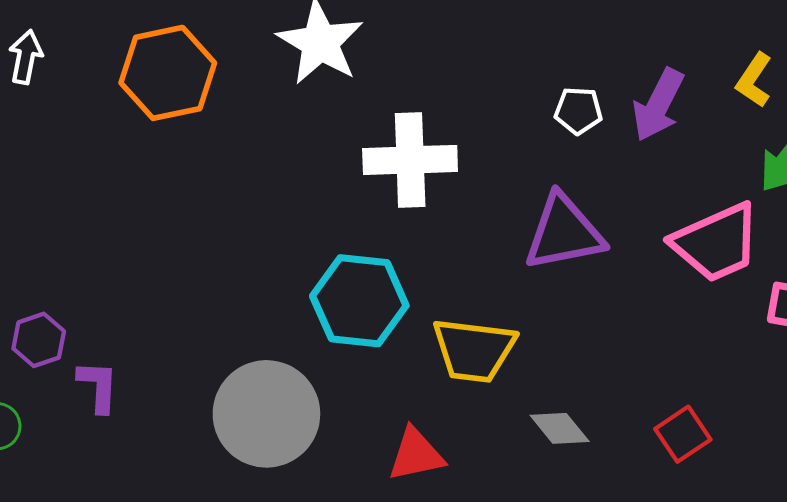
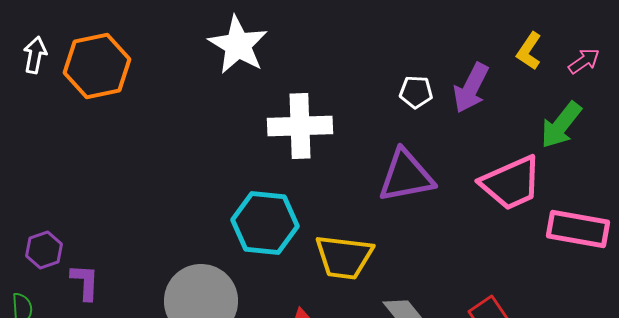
orange hexagon: (168, 73) -> (97, 66), moved
yellow L-shape: (754, 80) -> (529, 51), moved

